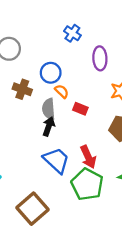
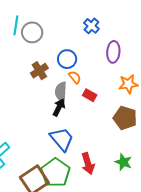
brown cross: (22, 89) -> (39, 71), turned 30
red arrow: (88, 157) -> (88, 164), moved
green pentagon: (87, 184) -> (56, 173), moved

